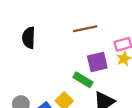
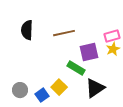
brown line: (85, 29) -> (64, 33), moved

